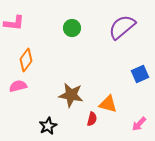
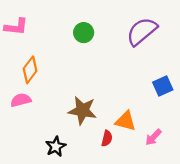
pink arrow: (139, 124) -> (153, 137), moved

